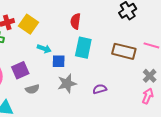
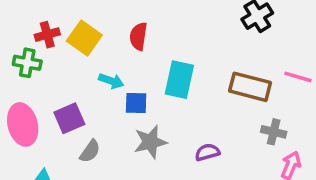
red semicircle: (75, 21) -> (138, 36), moved
gray cross: (150, 76) -> (274, 132), moved, turned -32
gray semicircle: (32, 89) -> (90, 151), turned -40

